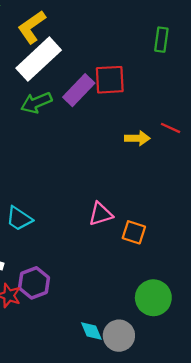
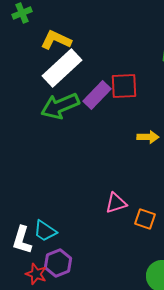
yellow L-shape: (32, 27) -> (56, 40), turned 60
green arrow: (36, 103) -> (60, 106), size x1.4
cyan trapezoid: (19, 219) -> (45, 231), moved

